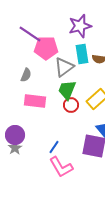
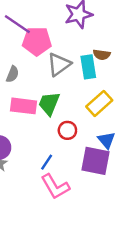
cyan rectangle: (82, 54) -> (88, 67), moved
green trapezoid: (67, 90) -> (49, 103), moved
red circle: (71, 105) -> (67, 130), moved

